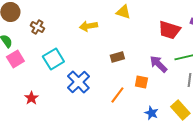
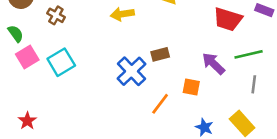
cyan square: (53, 59) -> (61, 62), moved
blue cross: (78, 82) -> (131, 71), moved
red star: (31, 98) -> (27, 121), moved

